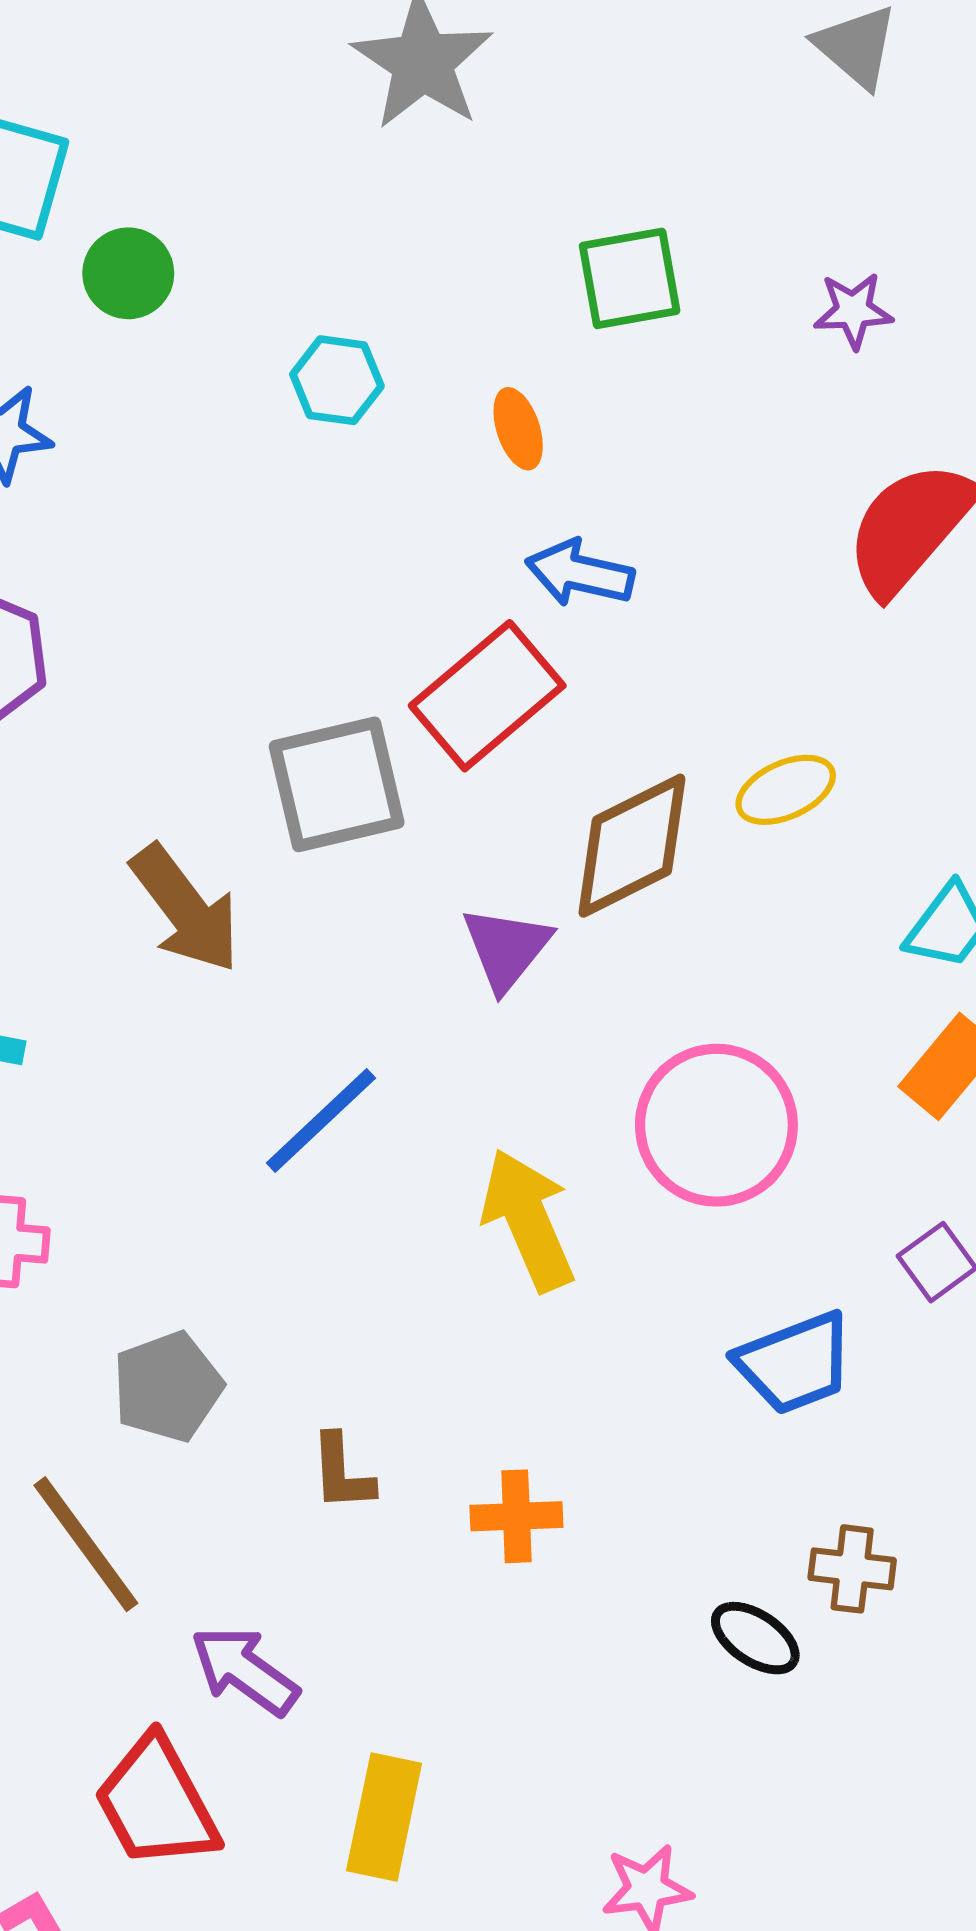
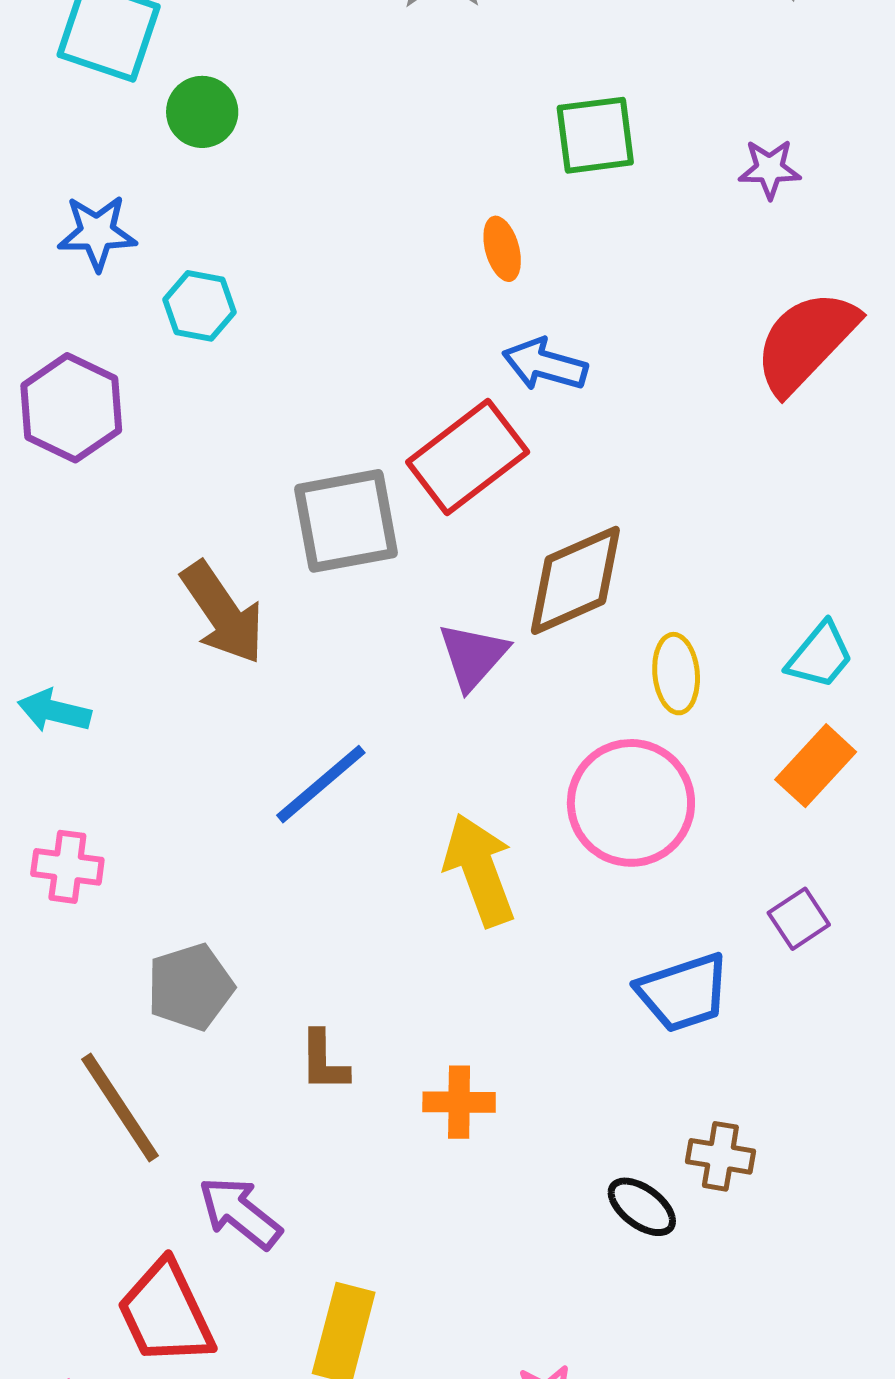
cyan hexagon: (337, 380) -> (200, 306), moved
yellow ellipse: (786, 790) -> (676, 674), moved, turned -74

